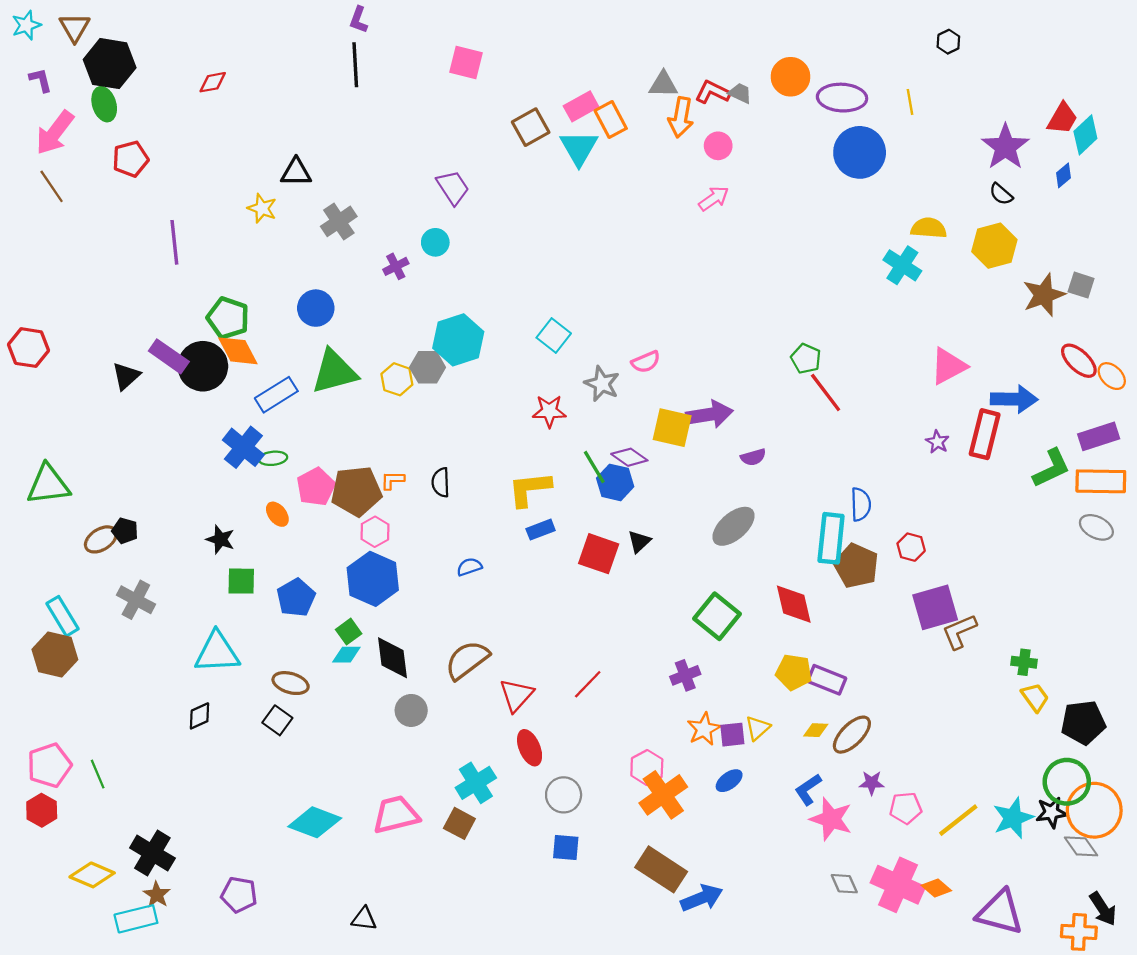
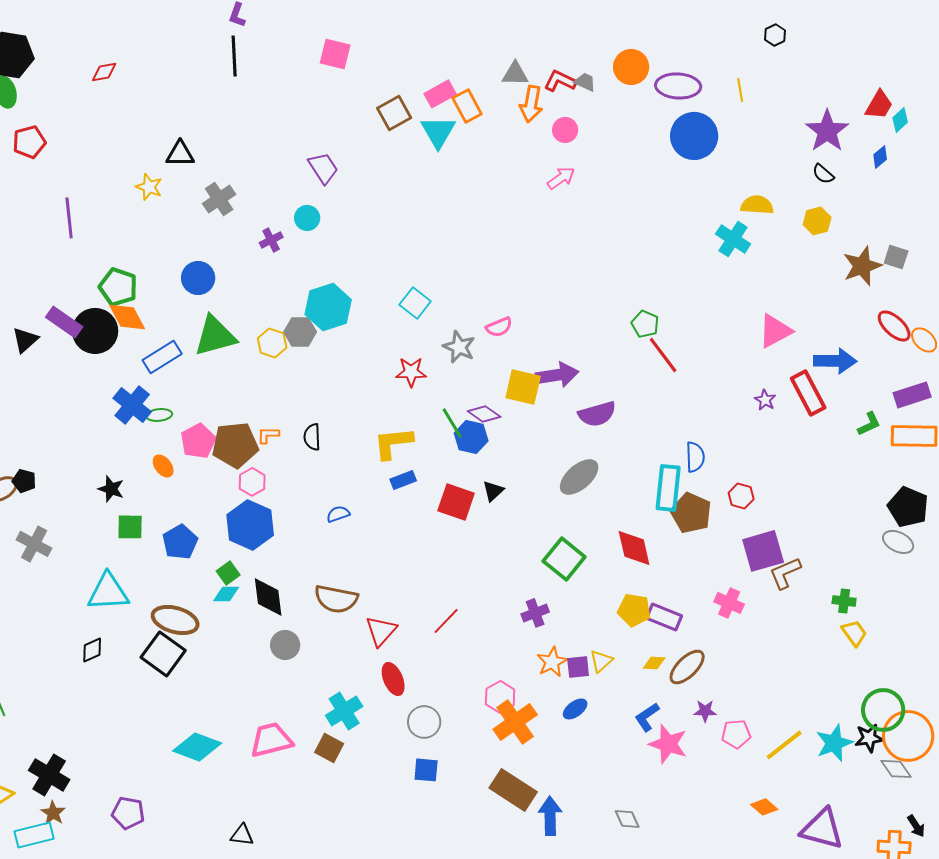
cyan diamond: (1085, 135) -> (900, 120), size x0.7
yellow hexagon: (994, 246) -> (817, 221), size x0.7
red rectangle: (985, 434) -> (808, 393), turned -42
purple semicircle: (753, 457) -> (597, 414), size x1.6
green L-shape: (1051, 468) -> (869, 424), size x0.7
gray ellipse: (1096, 527) -> (898, 542), moved
brown semicircle: (467, 660) -> (336, 599), turned -132
brown ellipse: (291, 683) -> (175, 620), size x1.4
black square: (277, 720) -> (163, 654), size x1.6
black pentagon: (1083, 723) -> (908, 507), moved, turned 30
gray diamond: (844, 884) -> (627, 819), moved
pink cross: (898, 885) -> (729, 603), moved, size x0.6
blue arrow: (702, 898) -> (550, 816), turned -69
black arrow: (1103, 909) -> (916, 826), size x0.7

